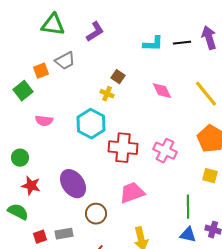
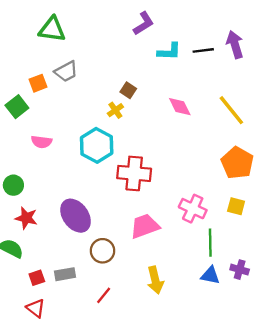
purple L-shape: (95, 32) -> (144, 23), moved
yellow cross: (107, 94) -> (115, 110), turned 32
pink cross: (165, 151) -> (193, 209), moved

